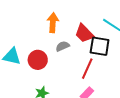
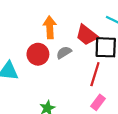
red circle: (38, 60) -> (38, 54), moved

